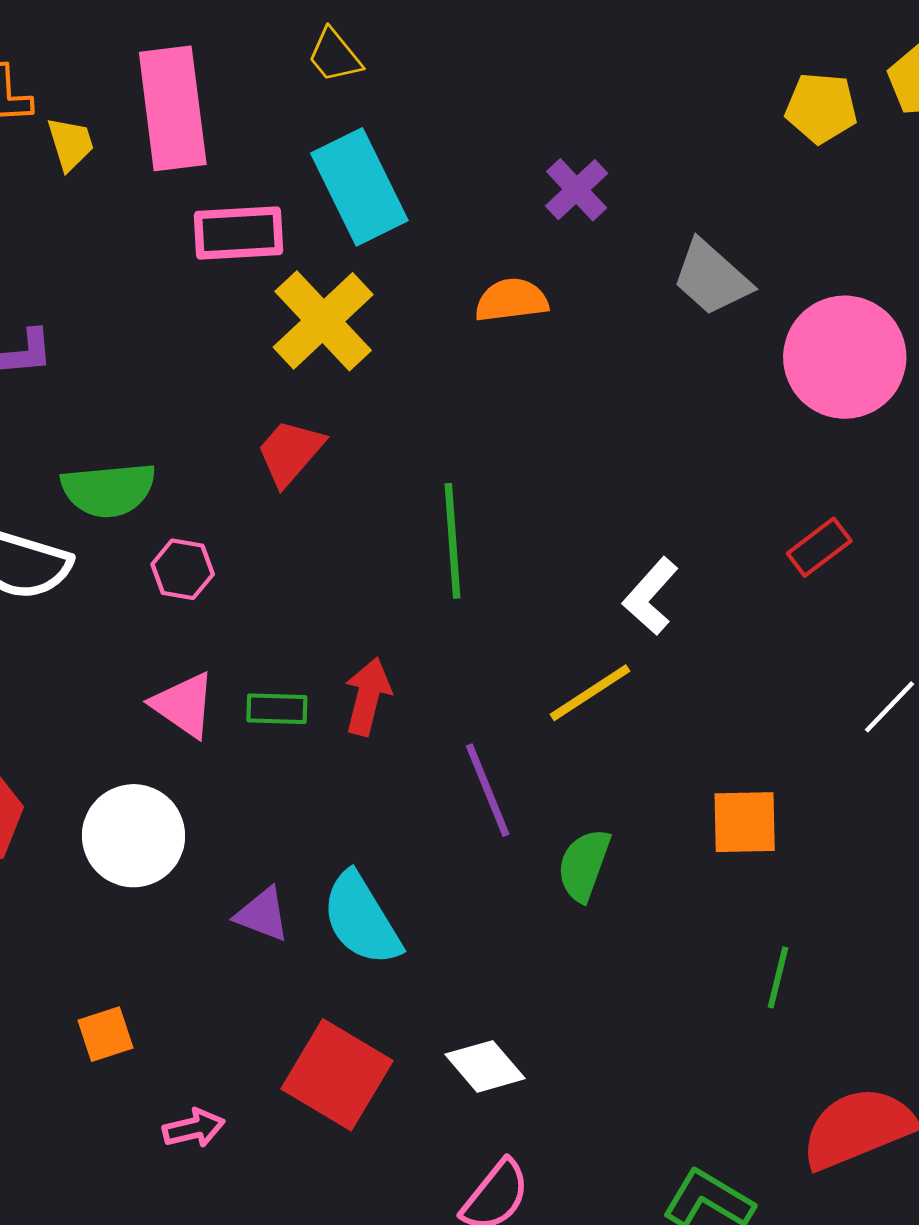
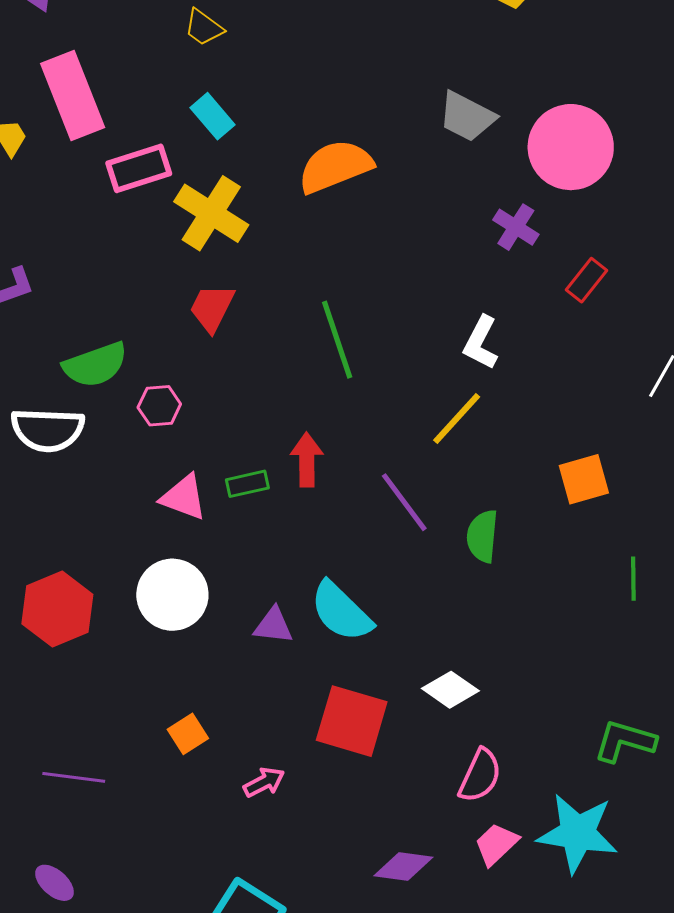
yellow trapezoid: (335, 56) -> (204, 28), moved
cyan rectangle: (359, 187) -> (212, 116), size x0.6
purple cross: (577, 190) -> (516, 227), moved
orange semicircle: (511, 300) -> (335, 166), size x1.5

